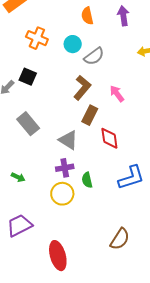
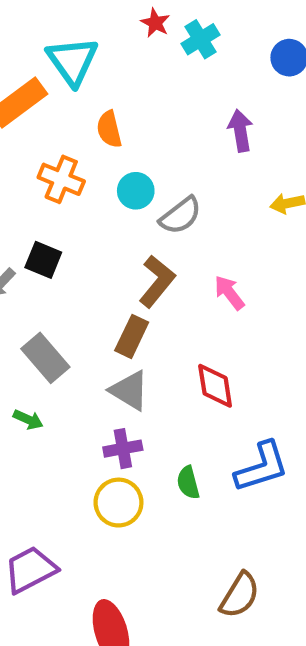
orange semicircle: (87, 16) -> (109, 129), moved
brown rectangle: (90, 115) -> (132, 336), moved
green arrow: (18, 177) -> (28, 420), moved
green semicircle: (87, 180) -> (188, 483), moved

